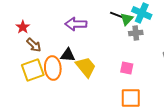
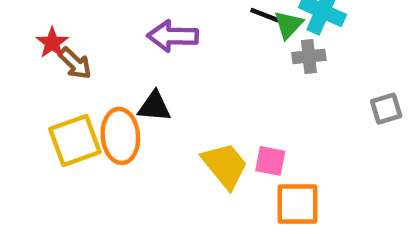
brown arrow: (34, 45) -> (75, 63), moved
yellow trapezoid: (86, 67) -> (225, 165), moved
pink square: (127, 68) -> (270, 161), moved

